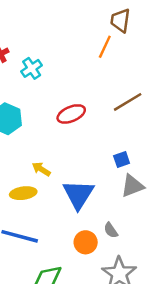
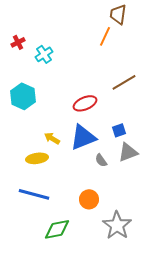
red ellipse: (71, 114) -> (85, 103), moved
blue triangle: (78, 194) -> (83, 137), moved, turned 36
gray semicircle: (111, 230) -> (101, 160), moved

